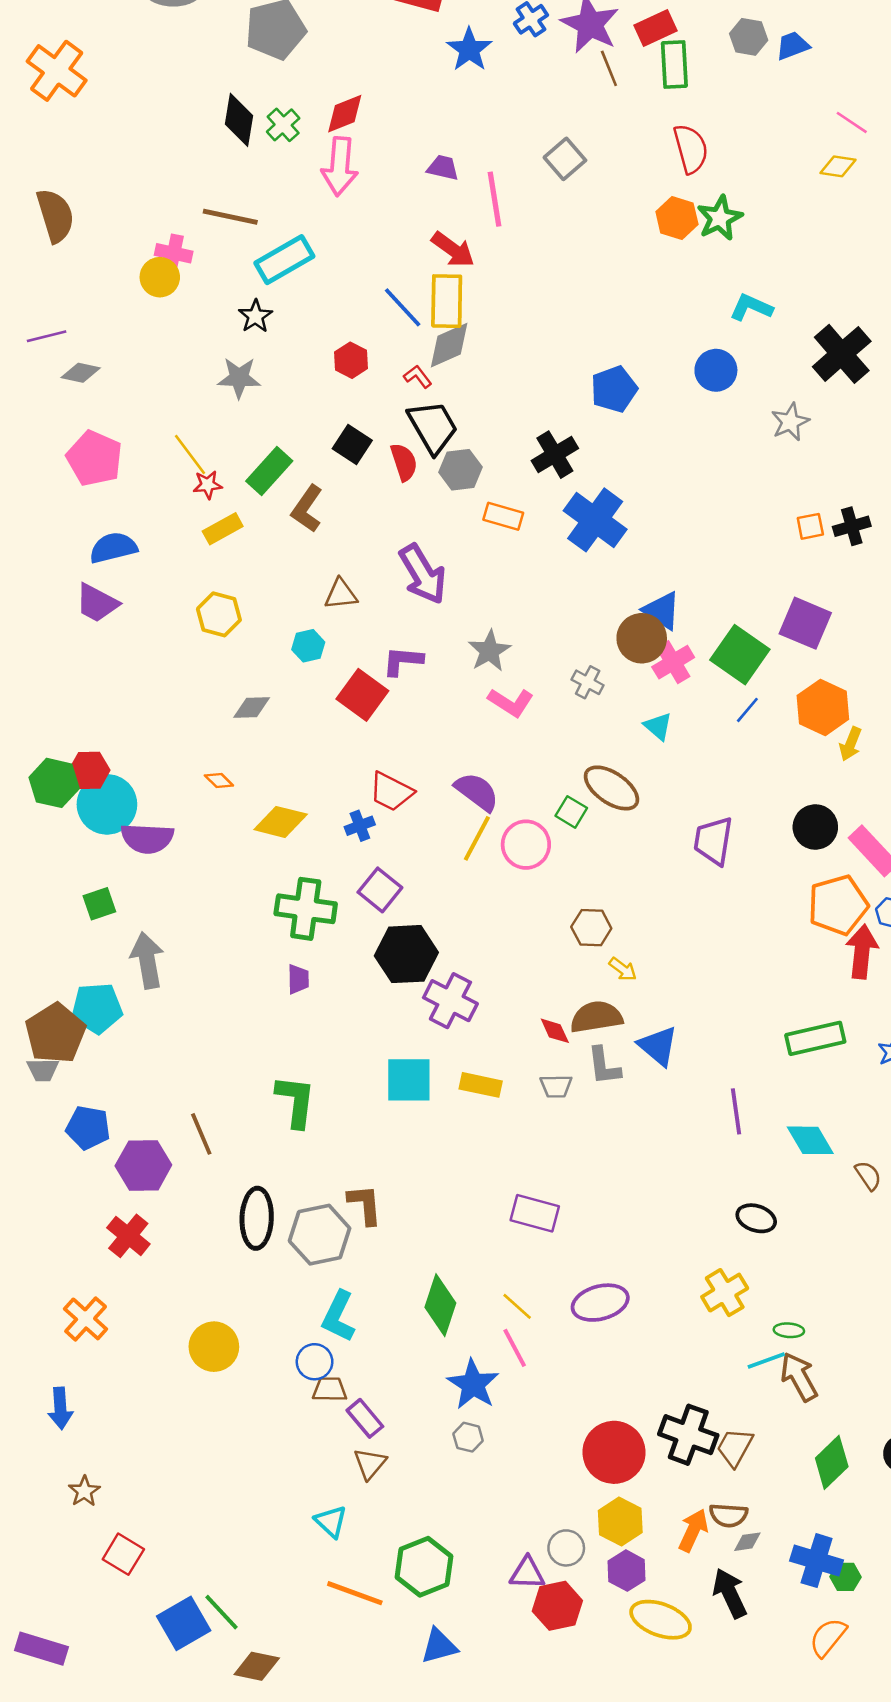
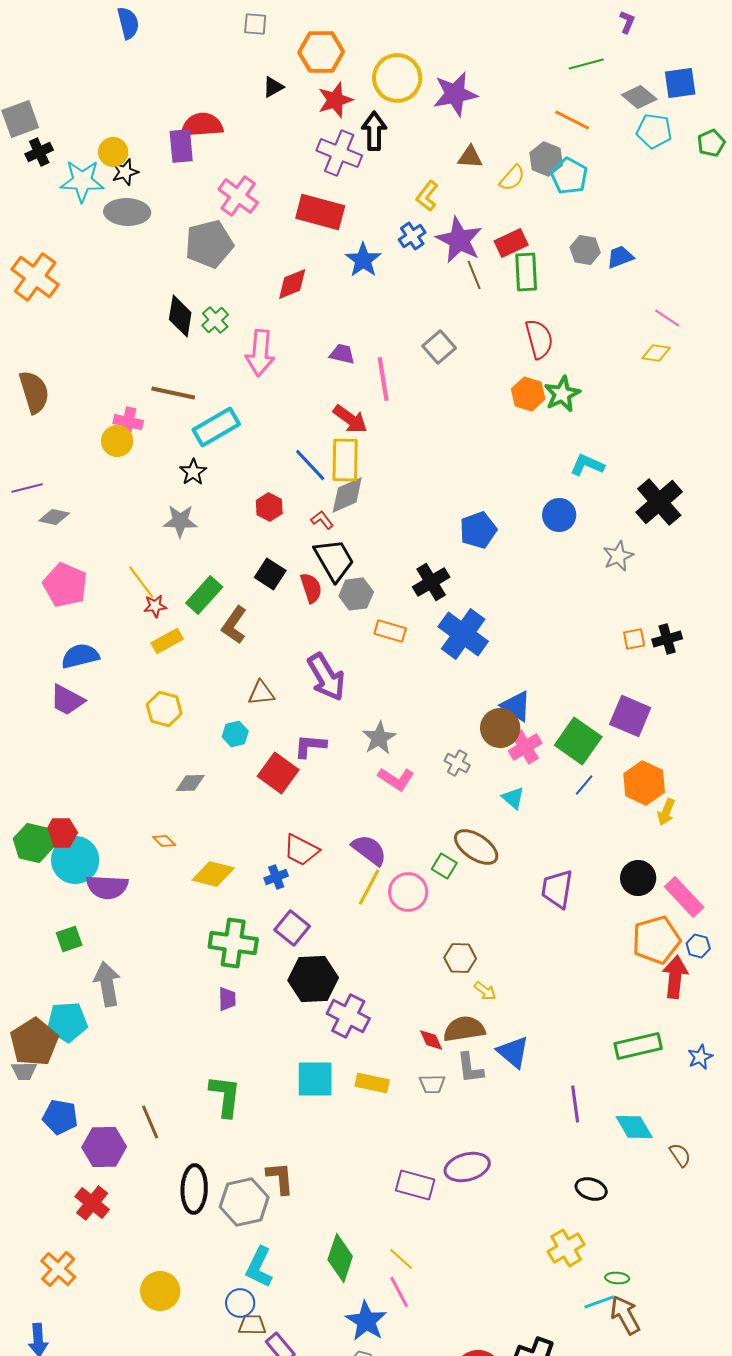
red diamond: (345, 114) -> (292, 284), moved
purple ellipse: (600, 1303) -> (467, 1167), moved

